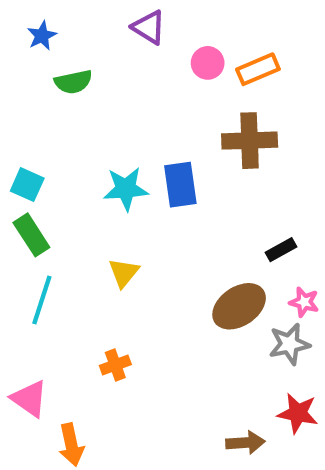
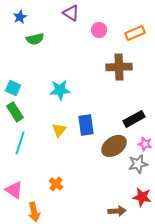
orange rectangle: (258, 69) -> (135, 33), moved
blue rectangle: (180, 185) -> (86, 125), moved
black rectangle: (281, 250) -> (134, 119), size x1.5
orange cross: (115, 365) -> (56, 184), moved, turned -32

